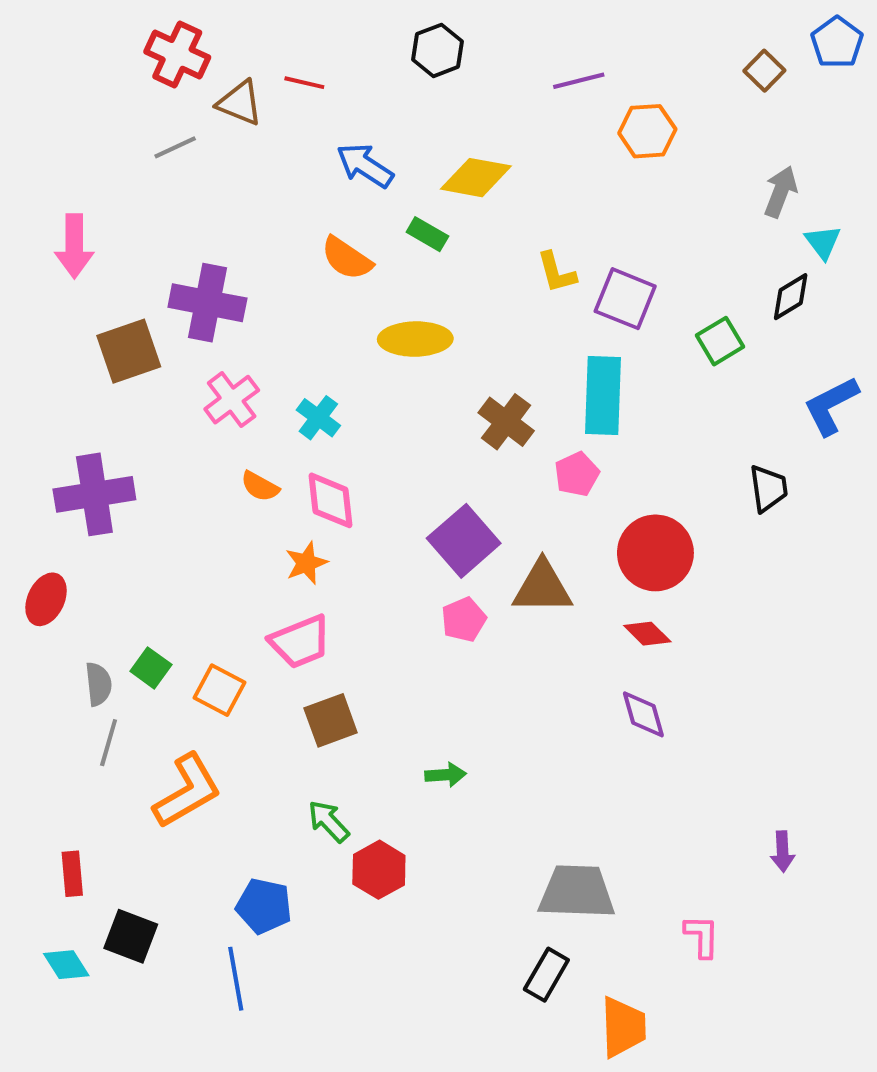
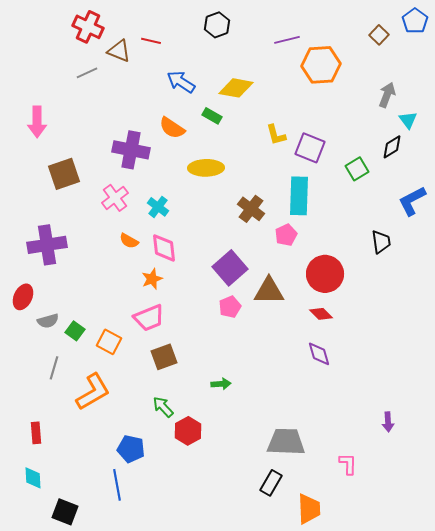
orange hexagon: (647, 131) -> (321, 65), size x1.4
purple cross: (207, 303) -> (131, 150), moved
gray semicircle: (98, 684) -> (48, 321), moved, turned 80
black square: (131, 936) -> (65, 512), moved
cyan diamond: (66, 965) -> (33, 478), turned 30

